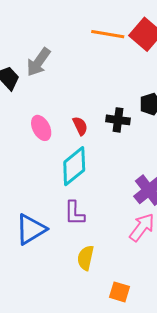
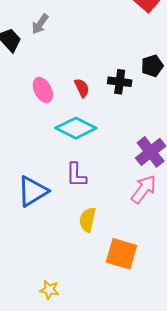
gray arrow: (38, 62) -> (40, 24), size x0.7
cyan diamond: (74, 166) -> (76, 128), turned 66
orange square: (120, 292) -> (121, 254), size x1.5

